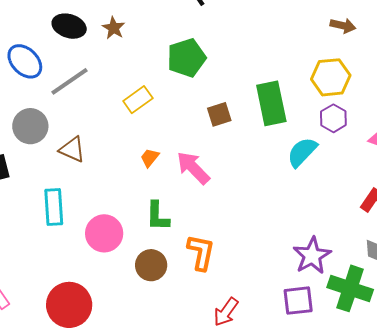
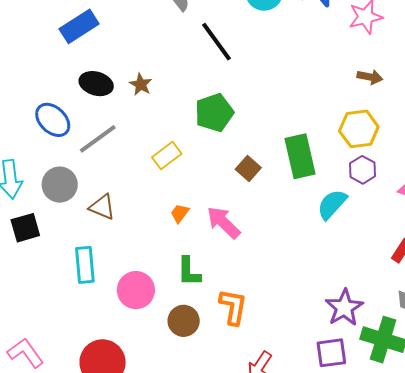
brown square: (219, 114) -> (248, 168), turned -30

